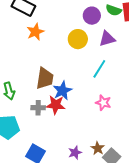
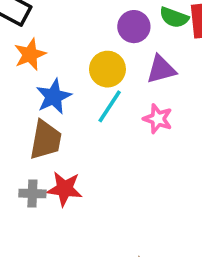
cyan line: (99, 69) -> (110, 106), moved
blue star: (62, 91) -> (54, 97), moved
pink star: (103, 103) -> (158, 119), moved

